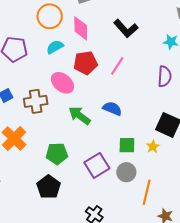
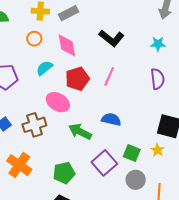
orange circle: (50, 16) -> (34, 39), size x0.6
green square: (127, 145) -> (132, 153), turned 30
purple square: (97, 165) -> (104, 163), moved

